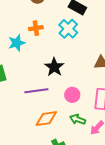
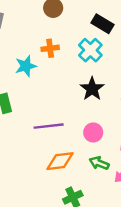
black star: (54, 67) -> (92, 89), moved

